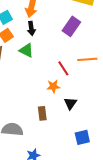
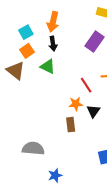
black triangle: (70, 103) -> (93, 111), moved
brown rectangle: (42, 113) -> (71, 125), moved

